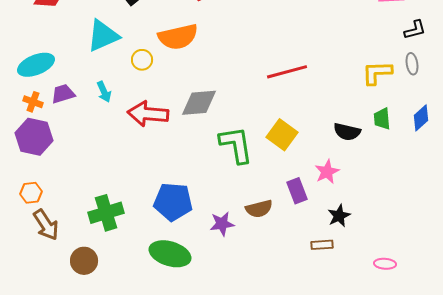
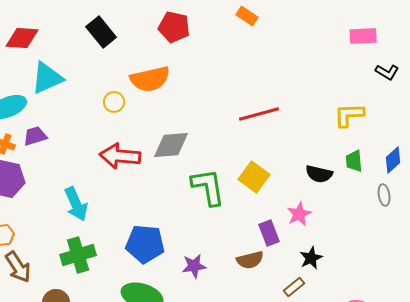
black L-shape: (415, 30) -> (387, 72), turned 45
cyan triangle: (103, 36) -> (47, 78), moved
gray ellipse: (412, 64) -> (384, 195), moved
cyan arrow: (104, 92) -> (76, 204), moved, size x1.6
brown semicircle: (259, 209) -> (250, 260), moved
brown rectangle: (322, 245) -> (294, 287), turned -35

